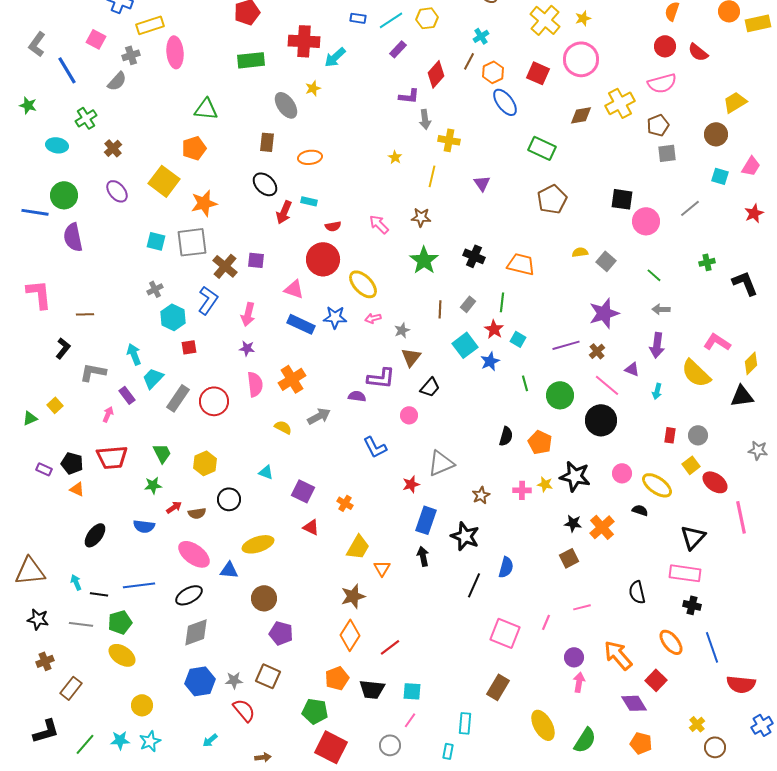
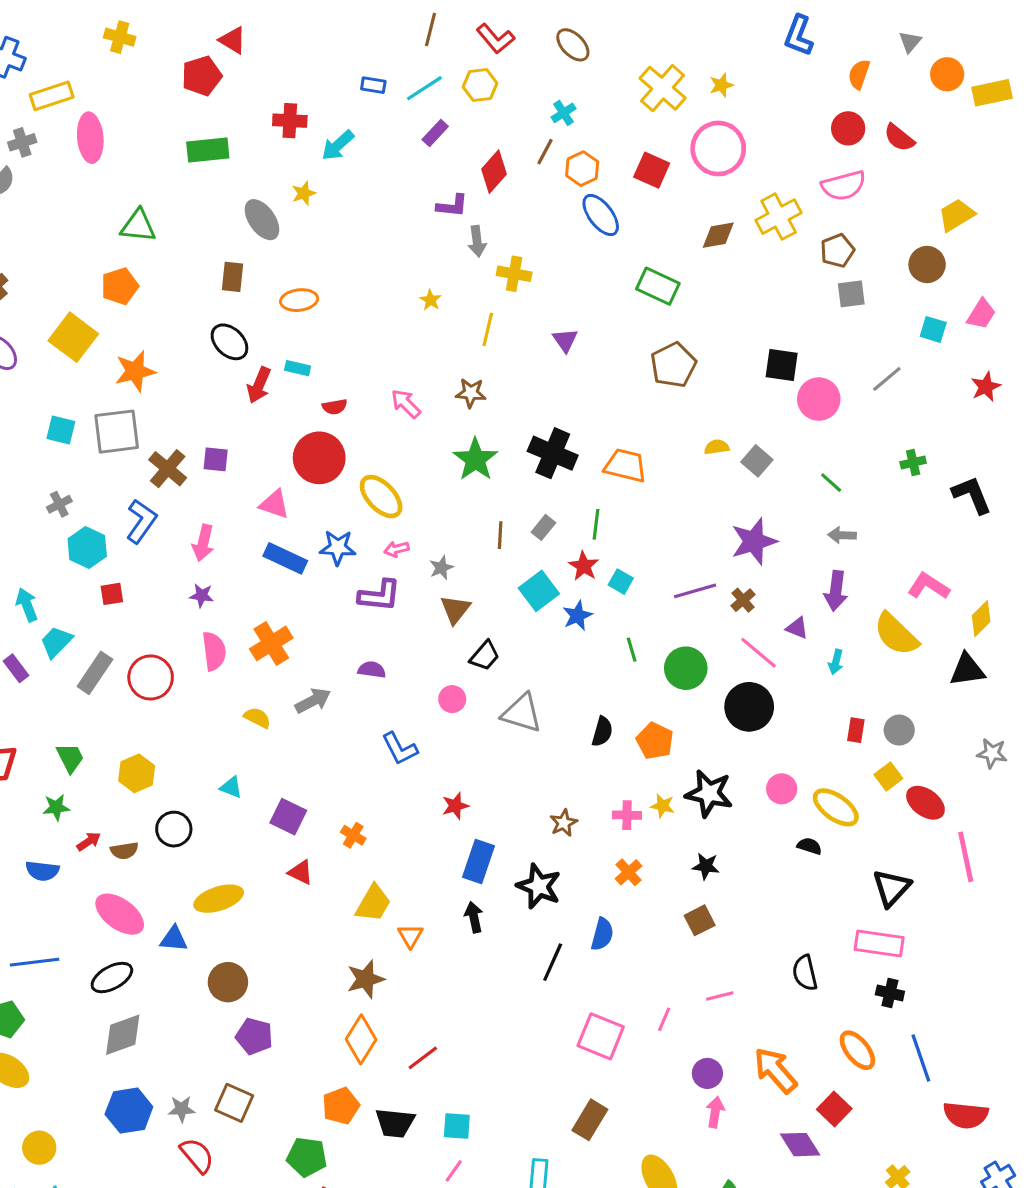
red cross: (304, 41) -> (290, 121), size x0.7
black cross: (474, 256) -> (553, 453), size x1.4
purple L-shape: (381, 378) -> (380, 595), moved
gray triangle: (441, 463) -> (522, 713), moved, turned 40
orange cross: (602, 527) -> (629, 872), moved, size x0.7

